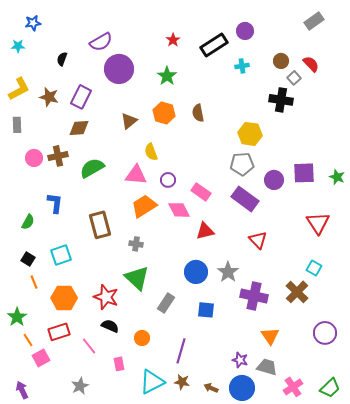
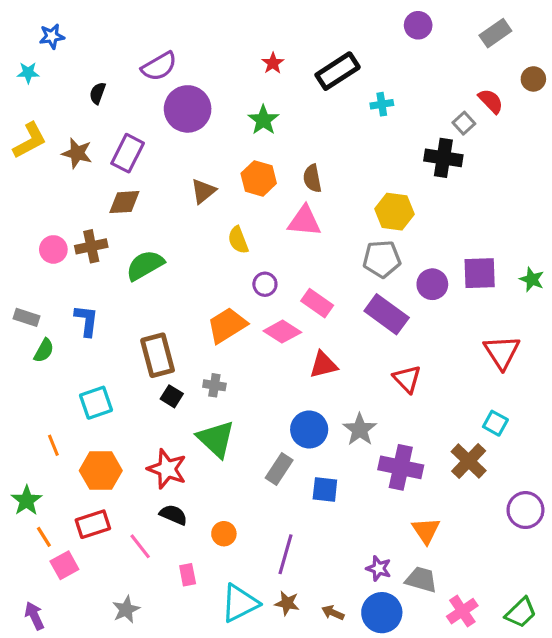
purple circle: (245, 31) -> (418, 25), moved
brown circle: (281, 61) -> (533, 79), moved
gray rectangle: (17, 125) -> (27, 317), moved, turned -70
pink triangle: (136, 175) -> (304, 221), moved
pink diamond: (179, 210) -> (282, 332), turned -30
black square: (28, 259) -> (172, 396), moved
gray rectangle: (166, 303) -> (279, 469), moved
purple circle: (325, 333) -> (525, 510), moved

